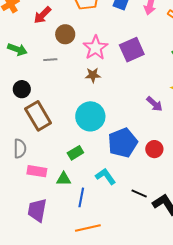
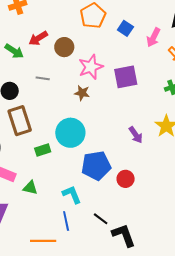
red arrow: (43, 15) -> (38, 38), moved
gray line: (50, 60) -> (43, 78), moved
green rectangle: (75, 153) -> (43, 150), moved
blue line: (81, 197) -> (66, 221), moved, turned -36

